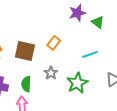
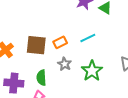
orange rectangle: (54, 43) -> (60, 42), moved, turned 32
cyan line: (90, 54) -> (88, 38), moved

